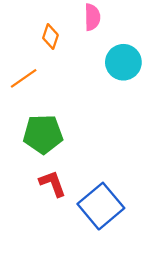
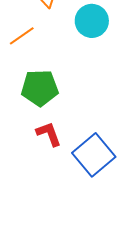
cyan circle: (123, 62) -> (92, 21), moved

